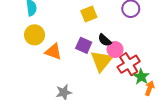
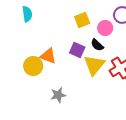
yellow circle: (35, 35) -> (33, 66), moved
pink circle: (115, 50) -> (105, 28), moved

